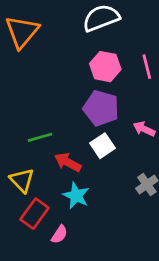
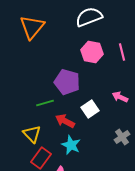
purple pentagon: (101, 108) -> (67, 82), moved

